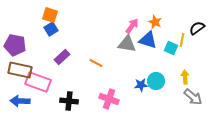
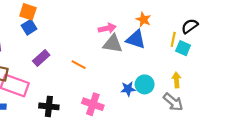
pink arrow: (132, 26) -> (107, 28), moved, turned 42
cyan square: (171, 48) -> (183, 48), moved
gray arrow: (193, 97) -> (173, 102), moved

